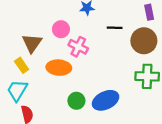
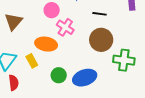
brown circle: (144, 41) -> (101, 40), moved
brown triangle: (32, 43) -> (13, 22), moved
yellow rectangle: (22, 65) -> (32, 61), moved

